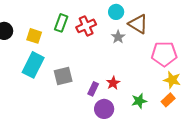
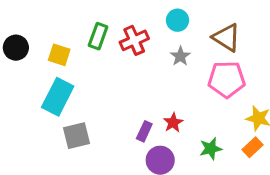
brown triangle: (138, 24) -> (227, 38), moved
pink pentagon: (164, 54) -> (227, 79), moved
gray square: (63, 76) -> (76, 136), moved

